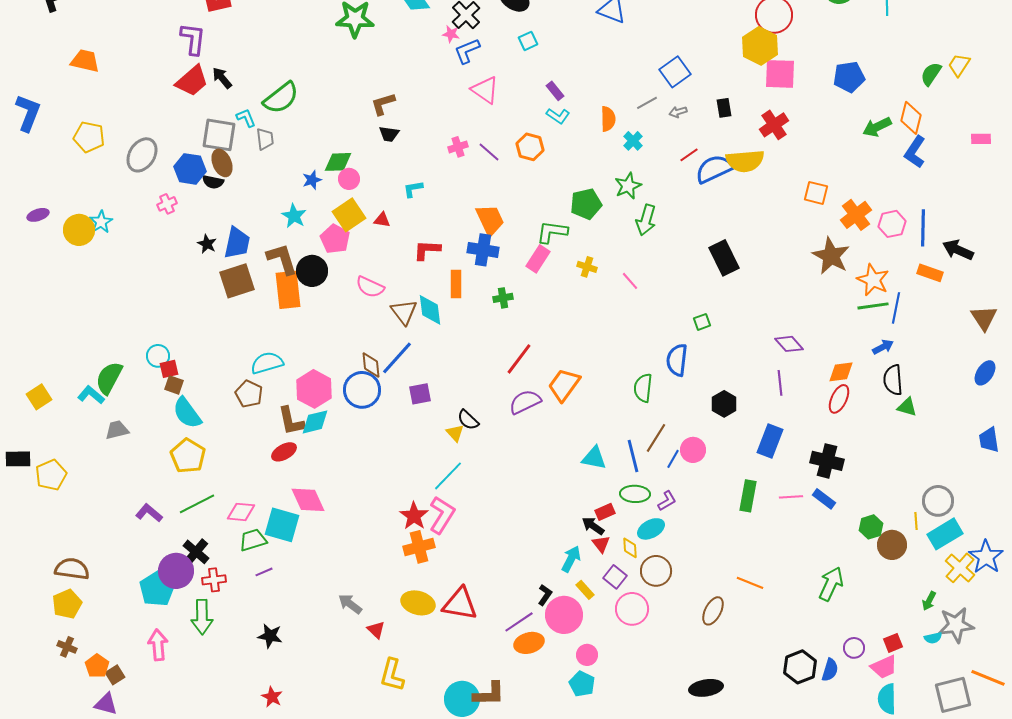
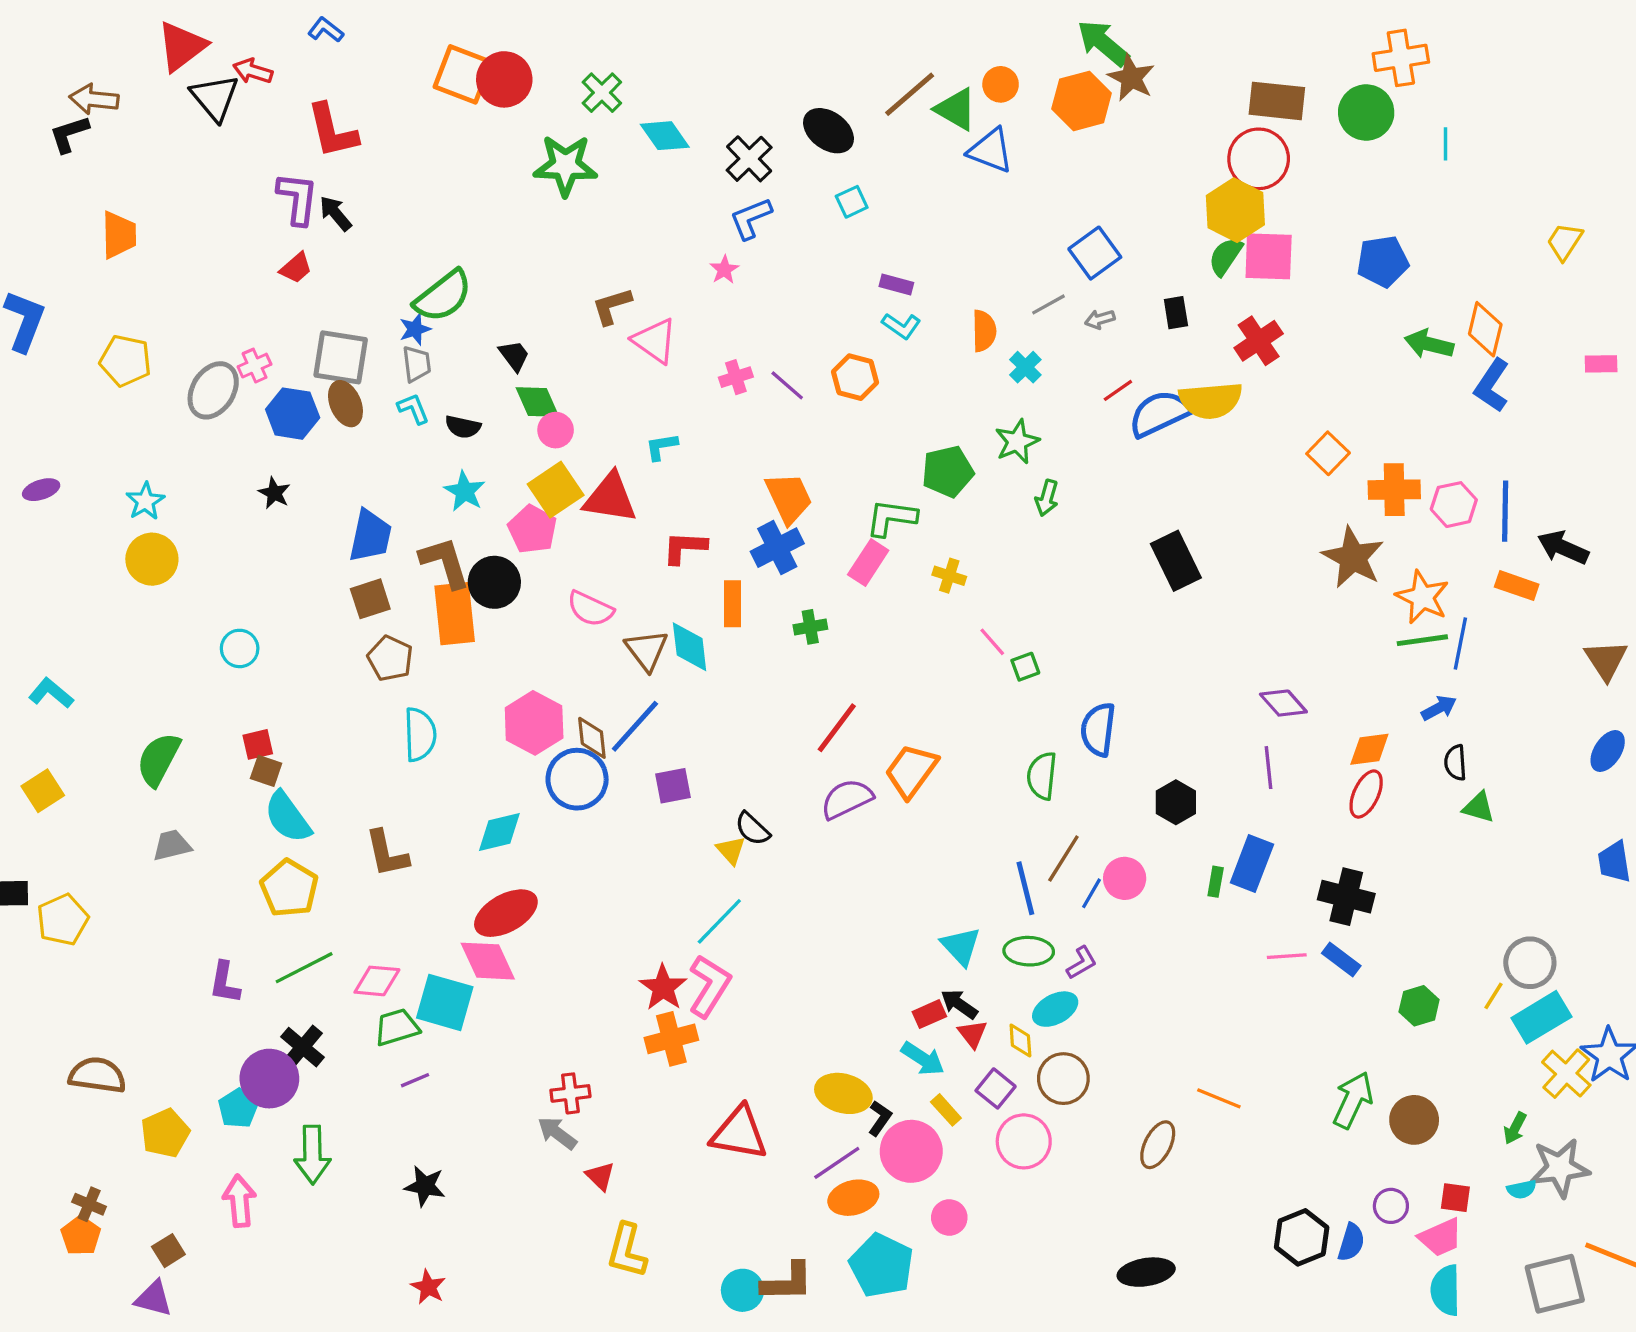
pink star: (451, 34) -> (724, 270), moved, turned 30
orange trapezoid: (85, 61) -> (119, 235), turned 76
green semicircle: (931, 74) -> (1226, 256), moved
black arrow: (222, 78) -> (336, 213), moved
red trapezoid: (192, 81) -> (296, 268), size x0.6
pink triangle: (485, 90) -> (655, 341), moved
purple rectangle: (555, 91) -> (896, 285), turned -36
cyan L-shape: (246, 118) -> (413, 409), moved
green arrow: (877, 127) -> (1429, 344), turned 40
black trapezoid: (389, 134) -> (514, 356), moved, turned -135
green diamond: (338, 162) -> (537, 402), turned 68
blue star: (312, 180) -> (415, 329), moved
black semicircle: (213, 182) -> (463, 427), moved
orange square: (816, 193) -> (1328, 453), turned 30
pink cross: (167, 204) -> (254, 366), moved
orange cross: (856, 215) -> (1394, 490), turned 36
red triangle: (382, 220) -> (610, 498), size x2.0
green arrow: (646, 220) -> (1047, 498), size x0.7
yellow circle: (79, 230) -> (152, 559), moved
black star: (207, 244) -> (274, 493), moved
blue cross: (483, 250) -> (777, 548), turned -36
brown square: (237, 281) -> (370, 599), size x0.7
pink line: (630, 281) -> (992, 642), moved
green square: (702, 322) -> (1025, 667), moved
cyan circle: (158, 356) -> (240, 648), moved
cyan semicircle: (267, 363) -> (420, 734), turned 104
black semicircle: (893, 380) -> (1455, 763), size x0.7
pink hexagon: (314, 389) -> (534, 723), moved
brown pentagon: (249, 394) -> (390, 658), moved
cyan L-shape: (91, 395) -> (51, 693), moved
brown L-shape: (291, 421) -> (387, 854), moved
red ellipse: (284, 452) -> (506, 913), moved, size x1.5
cyan triangle: (594, 458) -> (961, 946), moved, turned 36
green rectangle: (748, 496) -> (1216, 882), moved, size x0.6
red rectangle: (605, 512) -> (929, 1014), moved
purple L-shape: (149, 513) -> (225, 983), turned -120
yellow line: (916, 521) -> (1493, 996), turned 36
brown circle: (892, 545) -> (1414, 1120), moved
cyan arrow: (571, 559) -> (923, 1059), turned 96
red cross: (214, 580) -> (570, 1093), moved
cyan pentagon: (157, 589) -> (238, 1108), size x0.7
yellow ellipse: (418, 603) -> (843, 1093), moved
yellow pentagon: (67, 604) -> (165, 1133), moved
red square: (893, 643) -> (1455, 1198), turned 30
orange pentagon: (97, 666) -> (81, 1236), moved
cyan pentagon: (582, 684) -> (881, 1265), moved, size x1.5
cyan circle: (462, 699) -> (742, 1290), size x0.7

